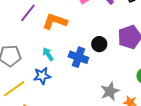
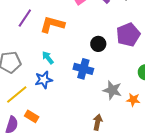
blue cross: (78, 57) -> (83, 69), moved
gray star: (110, 91) -> (112, 90), turned -30

